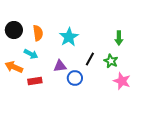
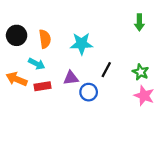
cyan star: (69, 37) -> (82, 44), turned 30
green arrow: (119, 38) -> (139, 22), moved
green star: (111, 61) -> (141, 72), moved
red rectangle: (35, 81) -> (43, 86), moved

